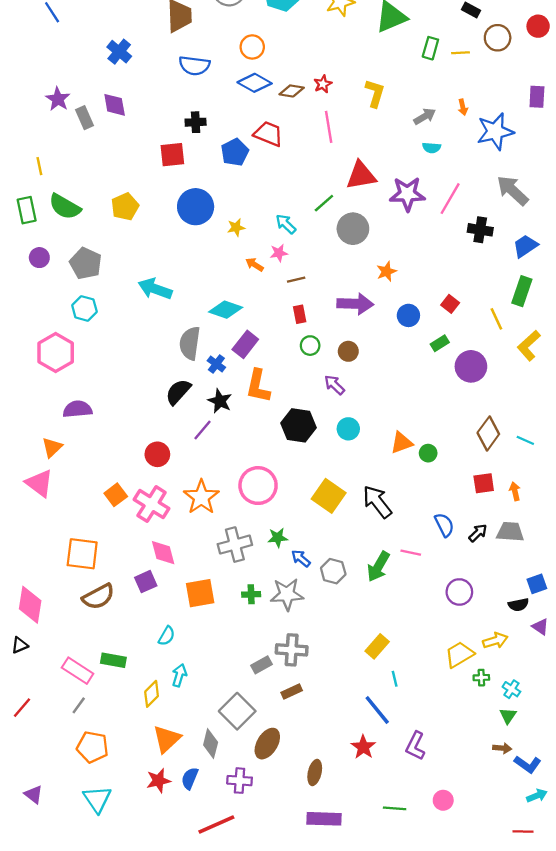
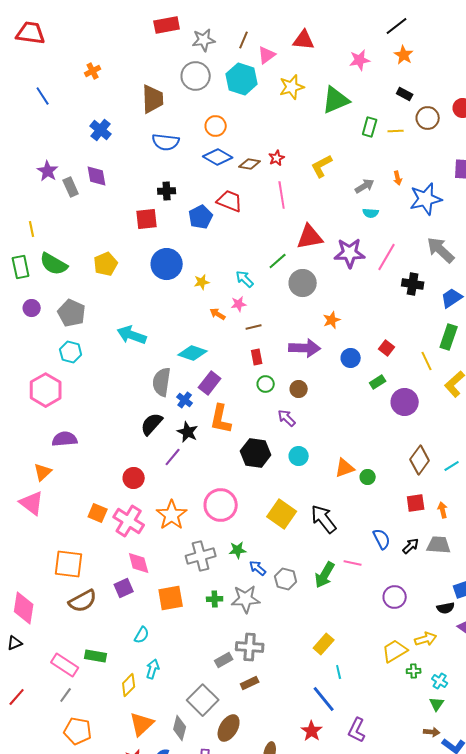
yellow L-shape: (375, 93) -> (322, 166), turned -135
cyan line: (525, 440) -> (452, 466), turned -56
orange square: (116, 495) -> (98, 513), turned -30

